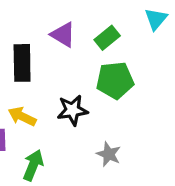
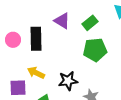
black star: (72, 110) -> (68, 81), moved

